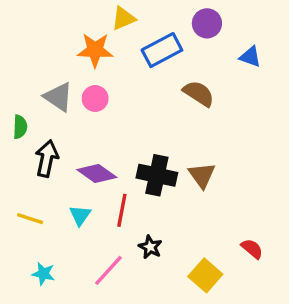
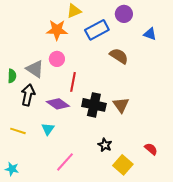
gray triangle: (58, 97) -> (35, 69), moved
red line: (122, 210) -> (73, 82), moved
black star: (150, 247) -> (105, 145), moved
cyan star: (43, 274) -> (12, 169), moved

